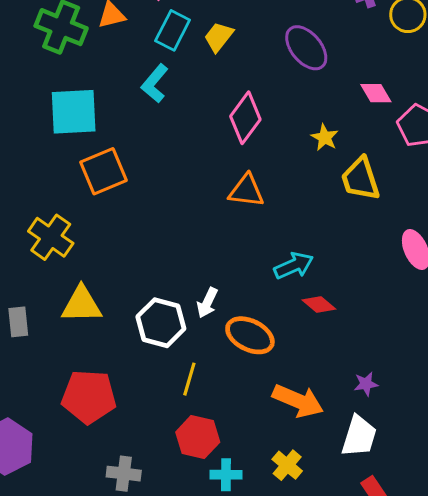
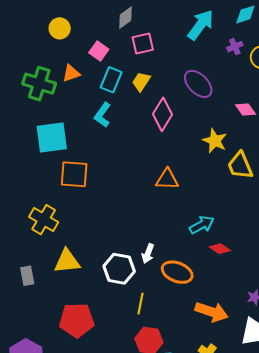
pink diamond: (245, 118) -> (163, 114), moved
yellow star: (325, 137) -> (215, 141), size x1.4
orange square: (104, 171) -> (74, 174), turned 32

